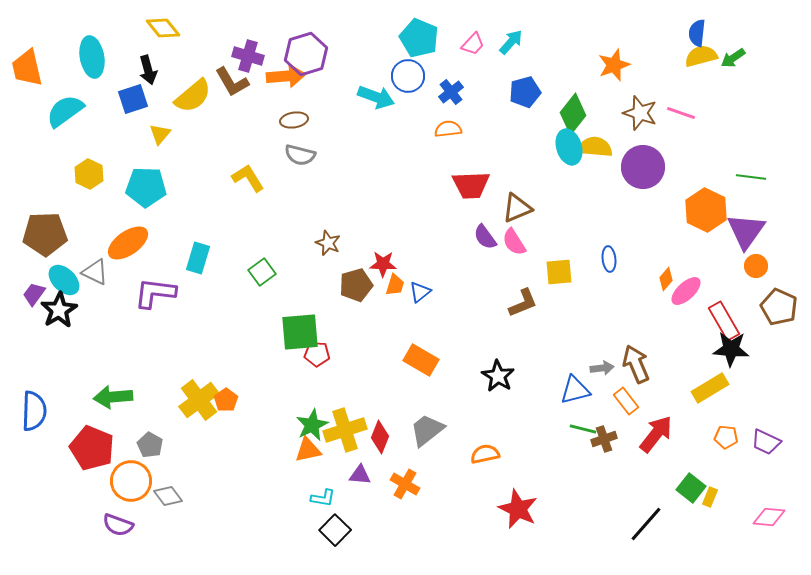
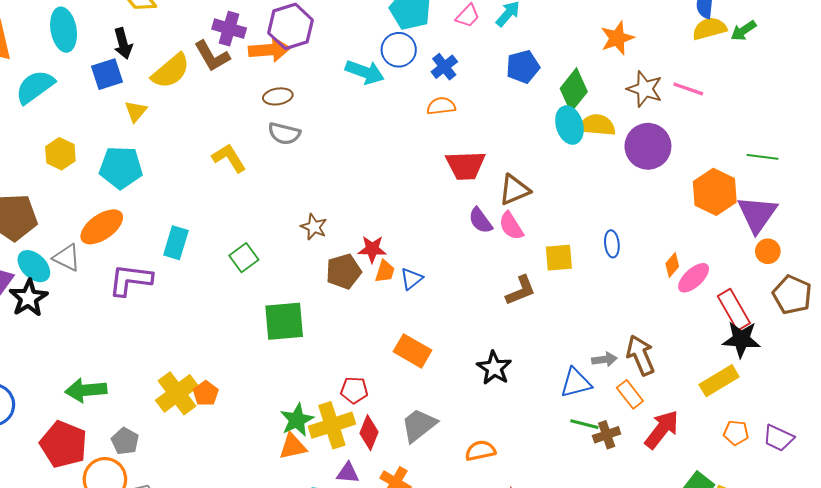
red pentagon: (317, 354) -> (354, 390), moved

